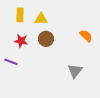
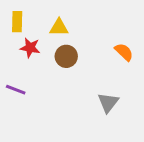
yellow rectangle: (20, 15) -> (17, 22), moved
red star: (21, 41) -> (30, 48), moved

